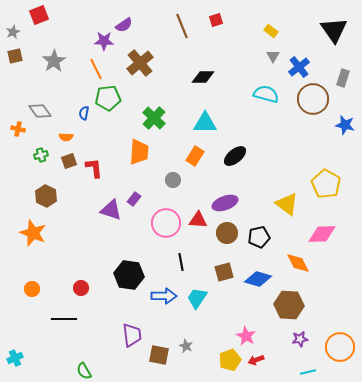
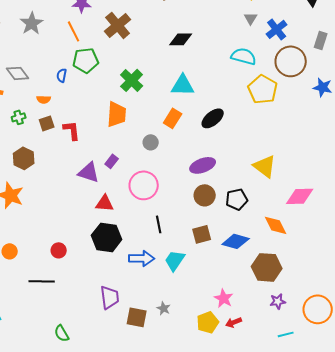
yellow pentagon: (326, 184) -> (263, 89), moved
red triangle: (198, 220) -> (105, 203), moved

